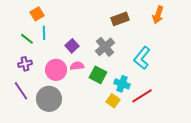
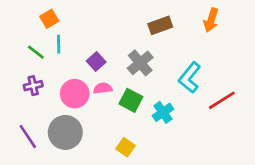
cyan cross: (122, 84) -> (163, 112), turned 35
purple line: (21, 91) -> (28, 136), moved
red line: (142, 96) -> (222, 100), moved
yellow square: (113, 101) -> (125, 147), moved

